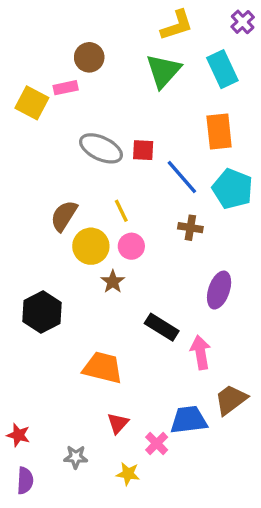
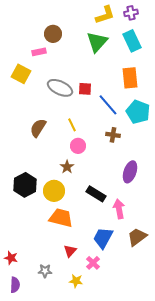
purple cross: (243, 22) -> (131, 13), moved, turned 32
yellow square: (32, 103) -> (21, 74), moved
yellow circle: (91, 246) -> (54, 191), moved
blue trapezoid: (189, 420) -> (103, 238), moved, turned -55

